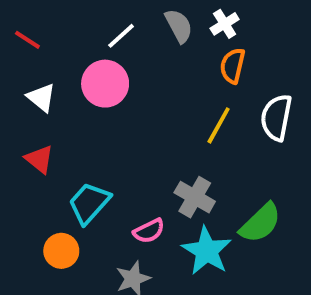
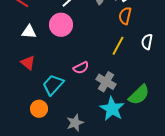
white triangle: (41, 98) -> (29, 32), turned -35
white semicircle: (276, 117) -> (147, 42), size x0.7
pink semicircle: (149, 231) -> (81, 68), moved

